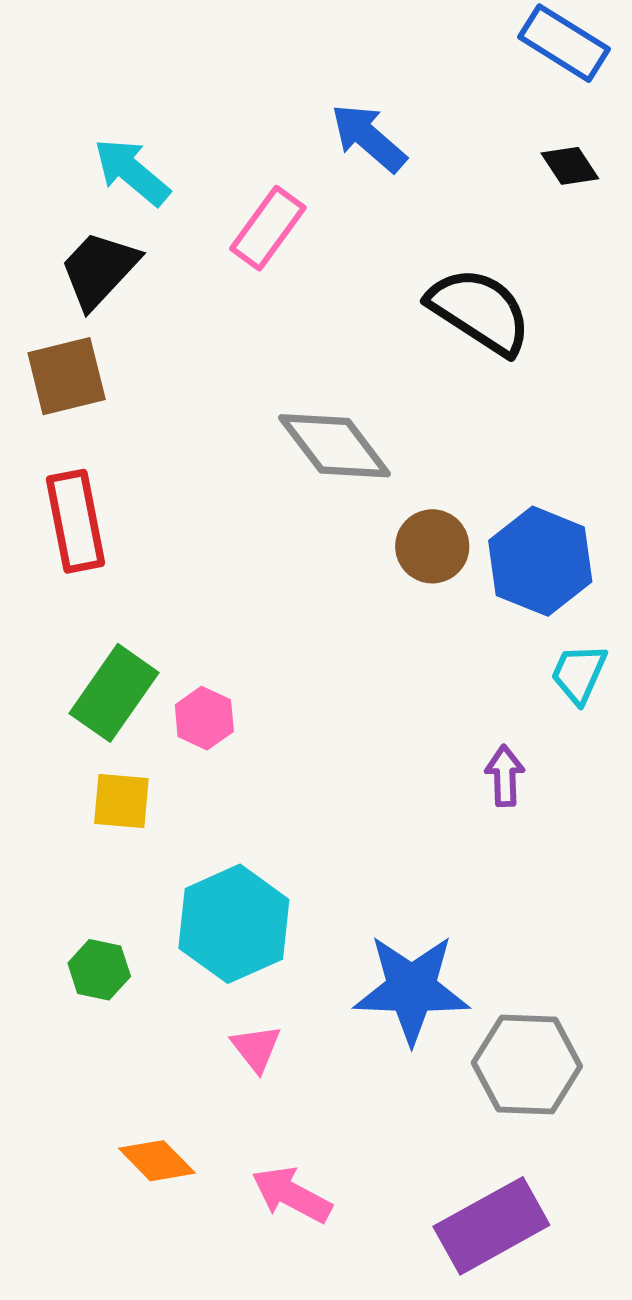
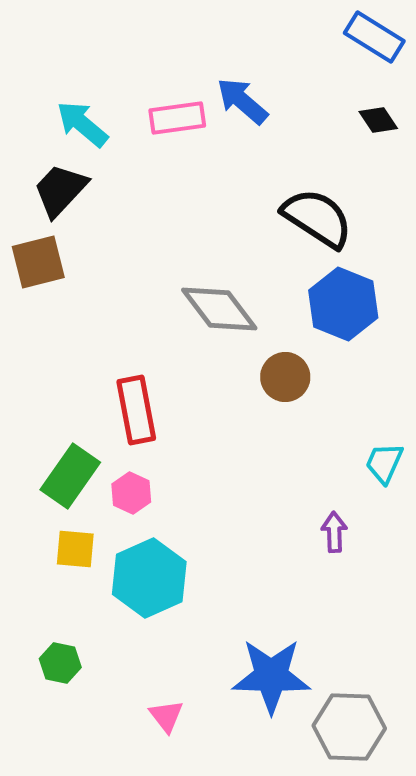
pink rectangle: (268, 228) -> (177, 118), moved, turned 46
red rectangle: (75, 521) -> (136, 410), moved
blue hexagon: (540, 561) -> (343, 304), moved
cyan hexagon: (234, 924) -> (149, 578), moved

